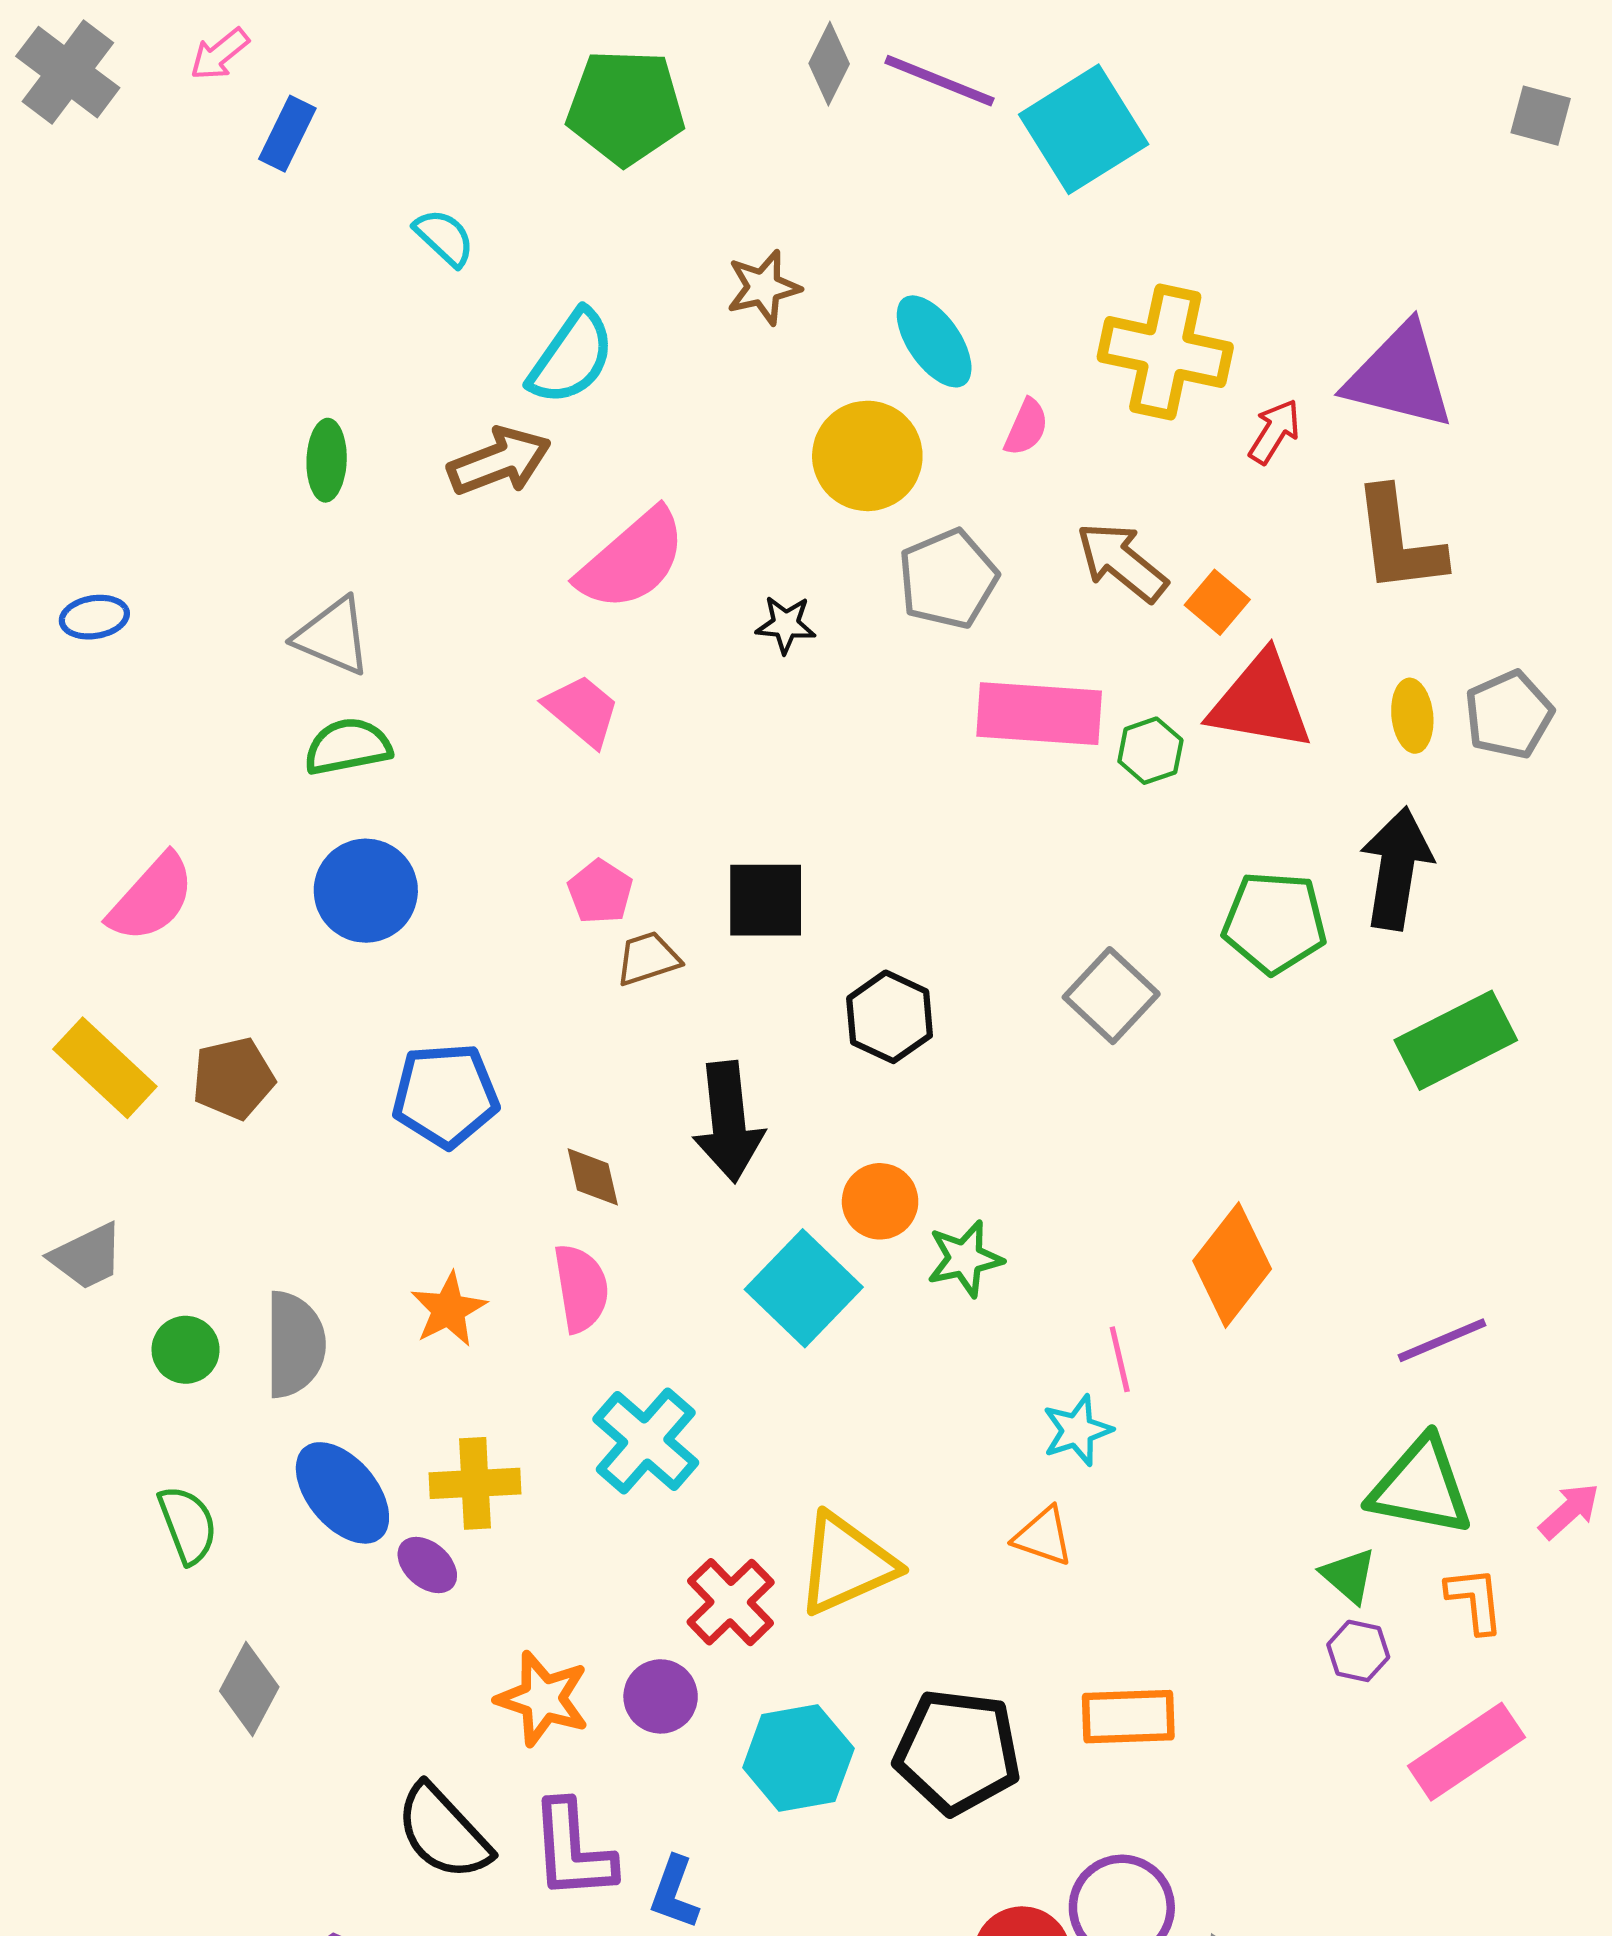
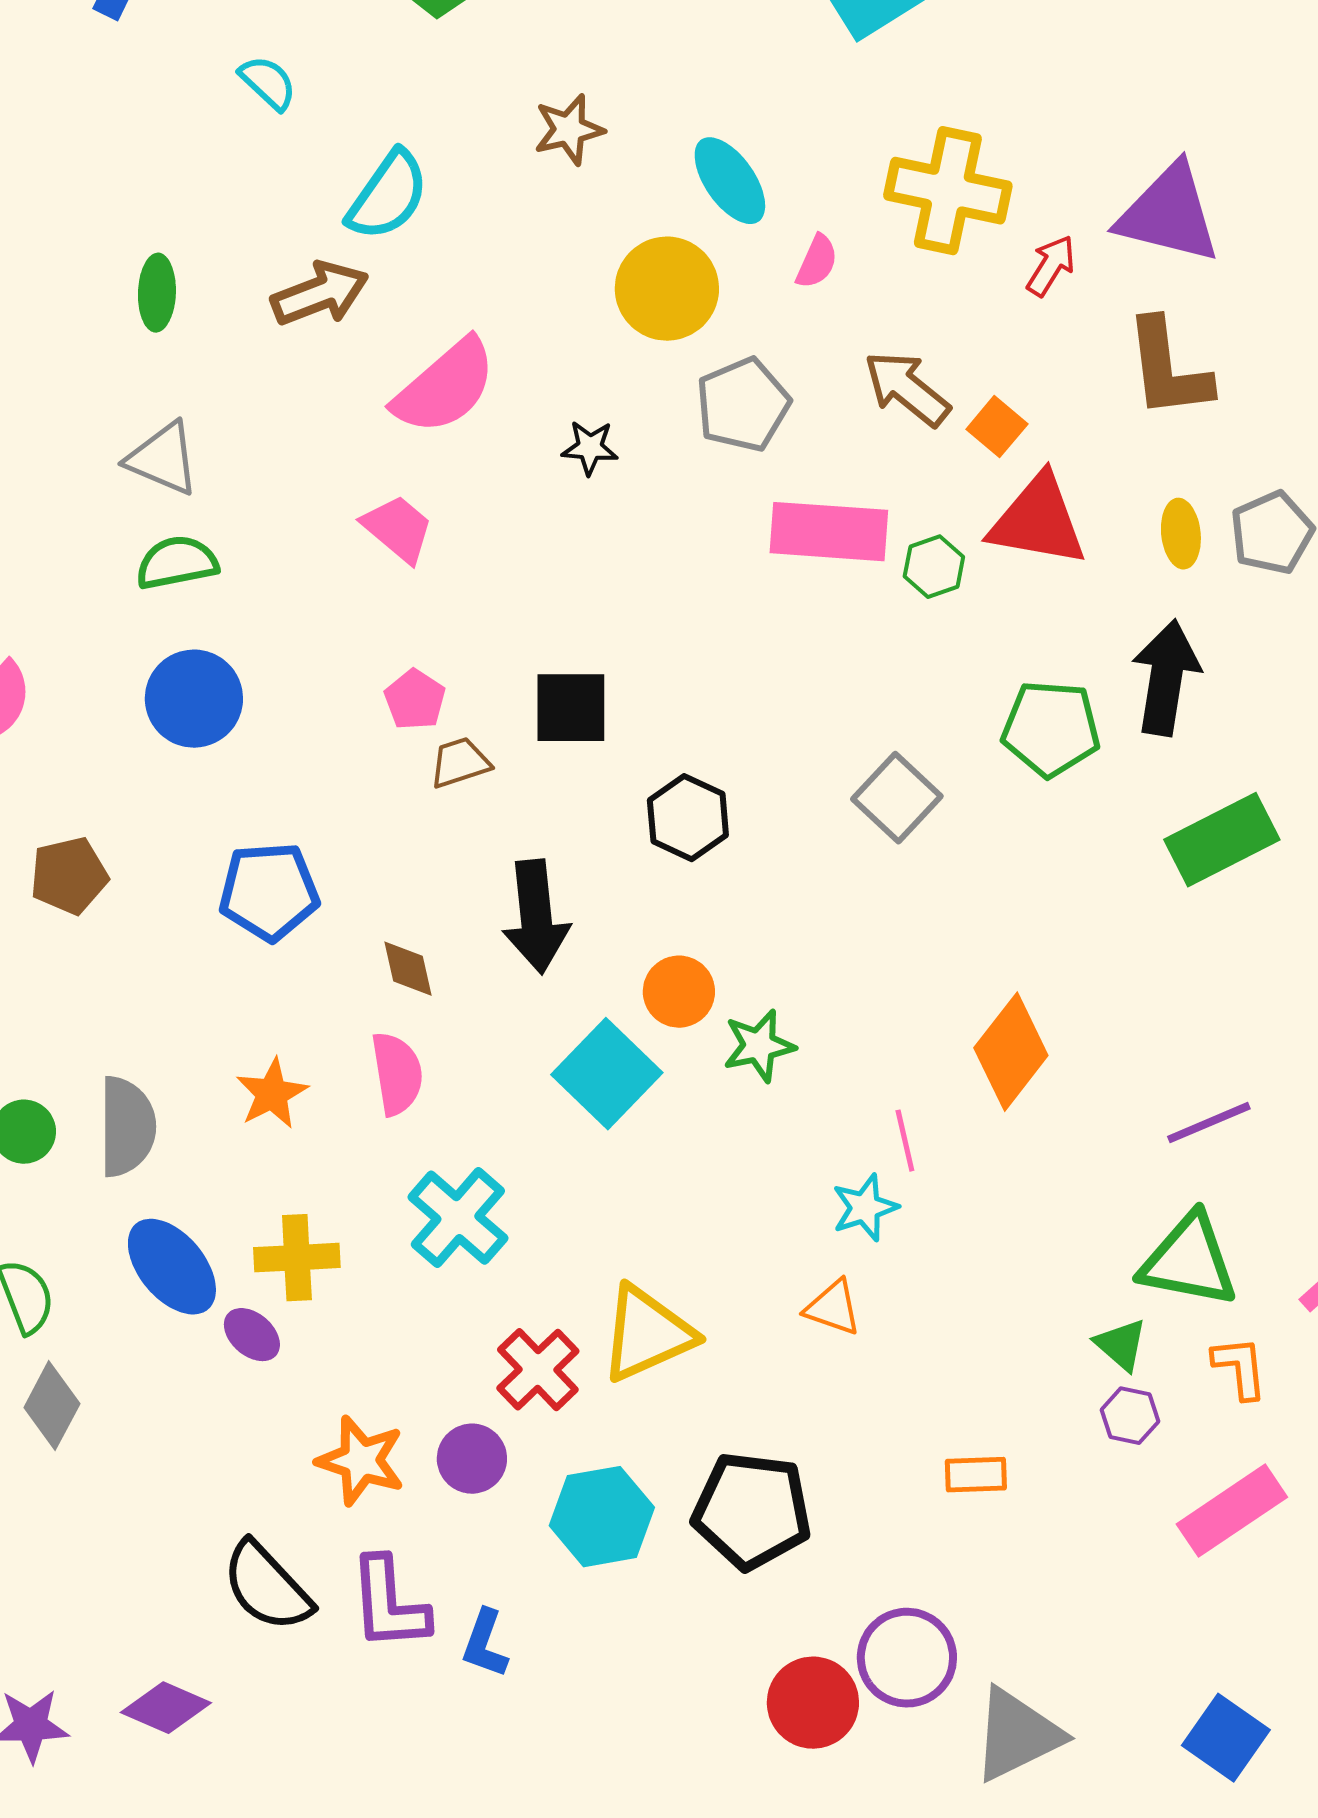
gray diamond: (249, 1689) -> (52, 1406), moved
orange rectangle: (1128, 1717) -> (976, 1475), moved, size x0.7

